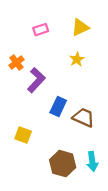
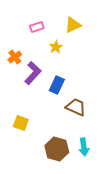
yellow star: (77, 59) -> (56, 47), moved
blue rectangle: (58, 106) -> (57, 85), moved

